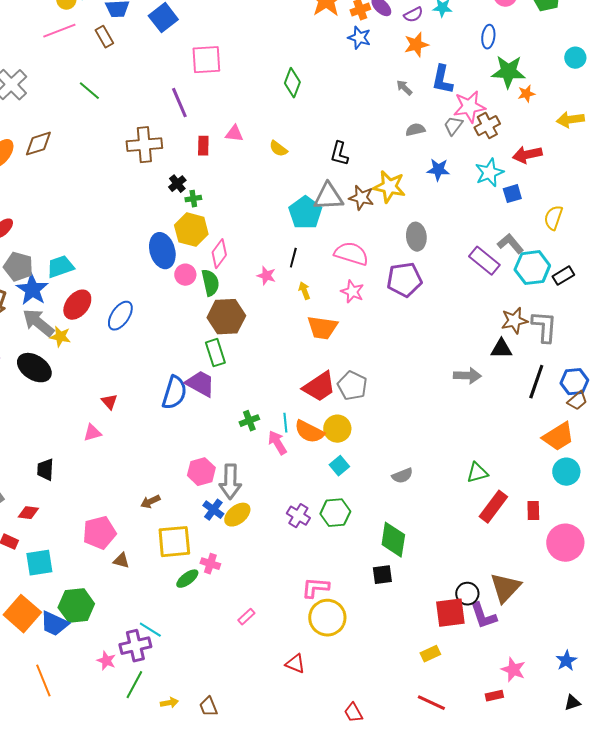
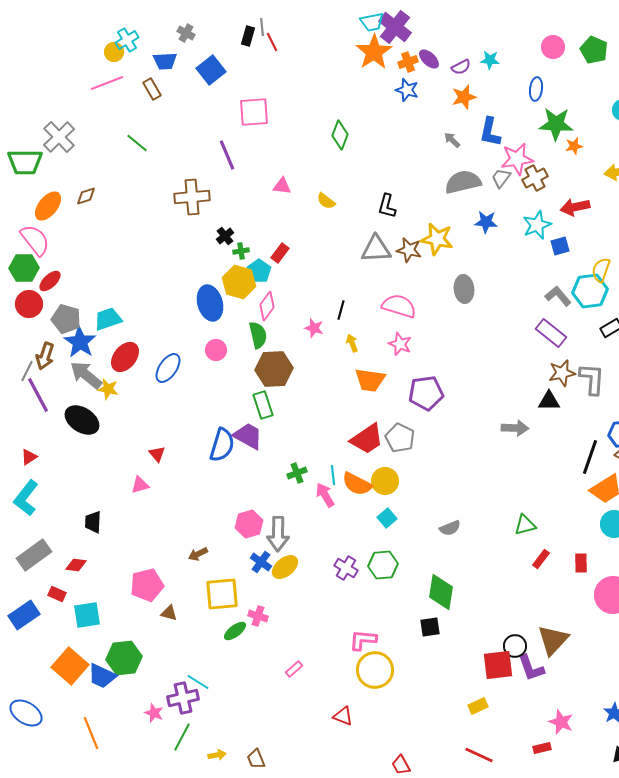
gray semicircle: (415, 130) -> (463, 182), size x1.8
brown diamond: (38, 144) -> (86, 196), size x0.7
red rectangle: (203, 146) -> (280, 253), moved, turned 36
cyan pentagon: (305, 213) -> (259, 271), moved, size x0.7
purple rectangle: (484, 261) -> (551, 333), moved
cyan hexagon: (532, 268) -> (590, 291), moved
pink circle: (185, 275) -> (216, 350), moved
purple pentagon: (404, 280) -> (426, 393), moved
black line: (536, 382) -> (590, 457), moved
red rectangle: (493, 507) -> (541, 559), size x0.6

